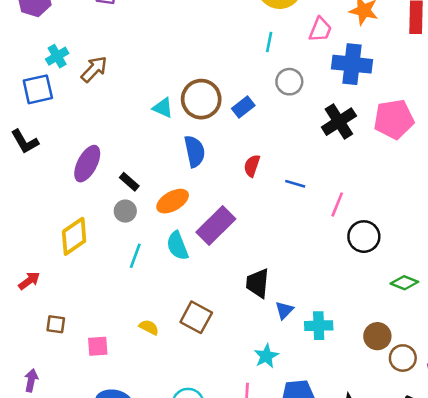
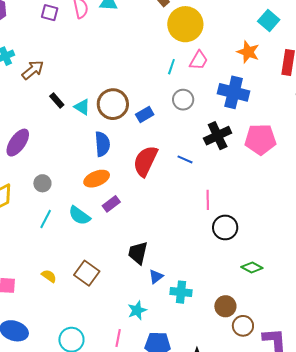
pink trapezoid: (320, 30) -> (199, 60), moved
red semicircle: (252, 166) -> (145, 161), size x1.8
black rectangle: (129, 182) -> (57, 100), moved
blue line: (295, 184) -> (185, 159), moved
orange ellipse: (173, 201) -> (97, 179), moved
pink line: (337, 204) -> (208, 200), turned -30
purple rectangle: (216, 226) -> (111, 204), size x0.6
cyan semicircle: (177, 246) -> (79, 216), turned -40

